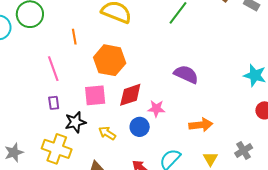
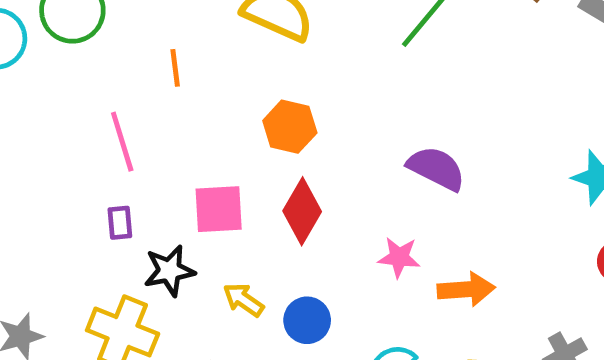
orange hexagon: (110, 60) -> (290, 127), moved, size x0.7
red diamond: (130, 95) -> (302, 211), turned -44
pink star: (156, 109) -> (399, 257), moved
blue circle: (140, 127) -> (307, 320), moved

